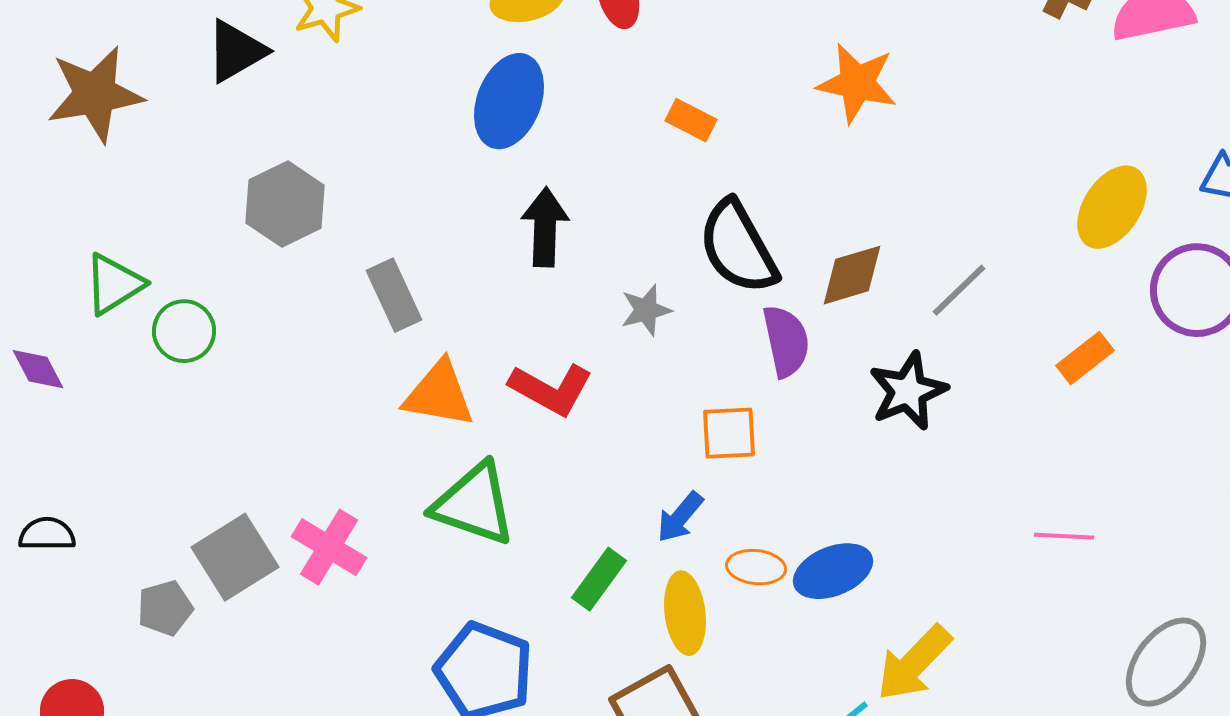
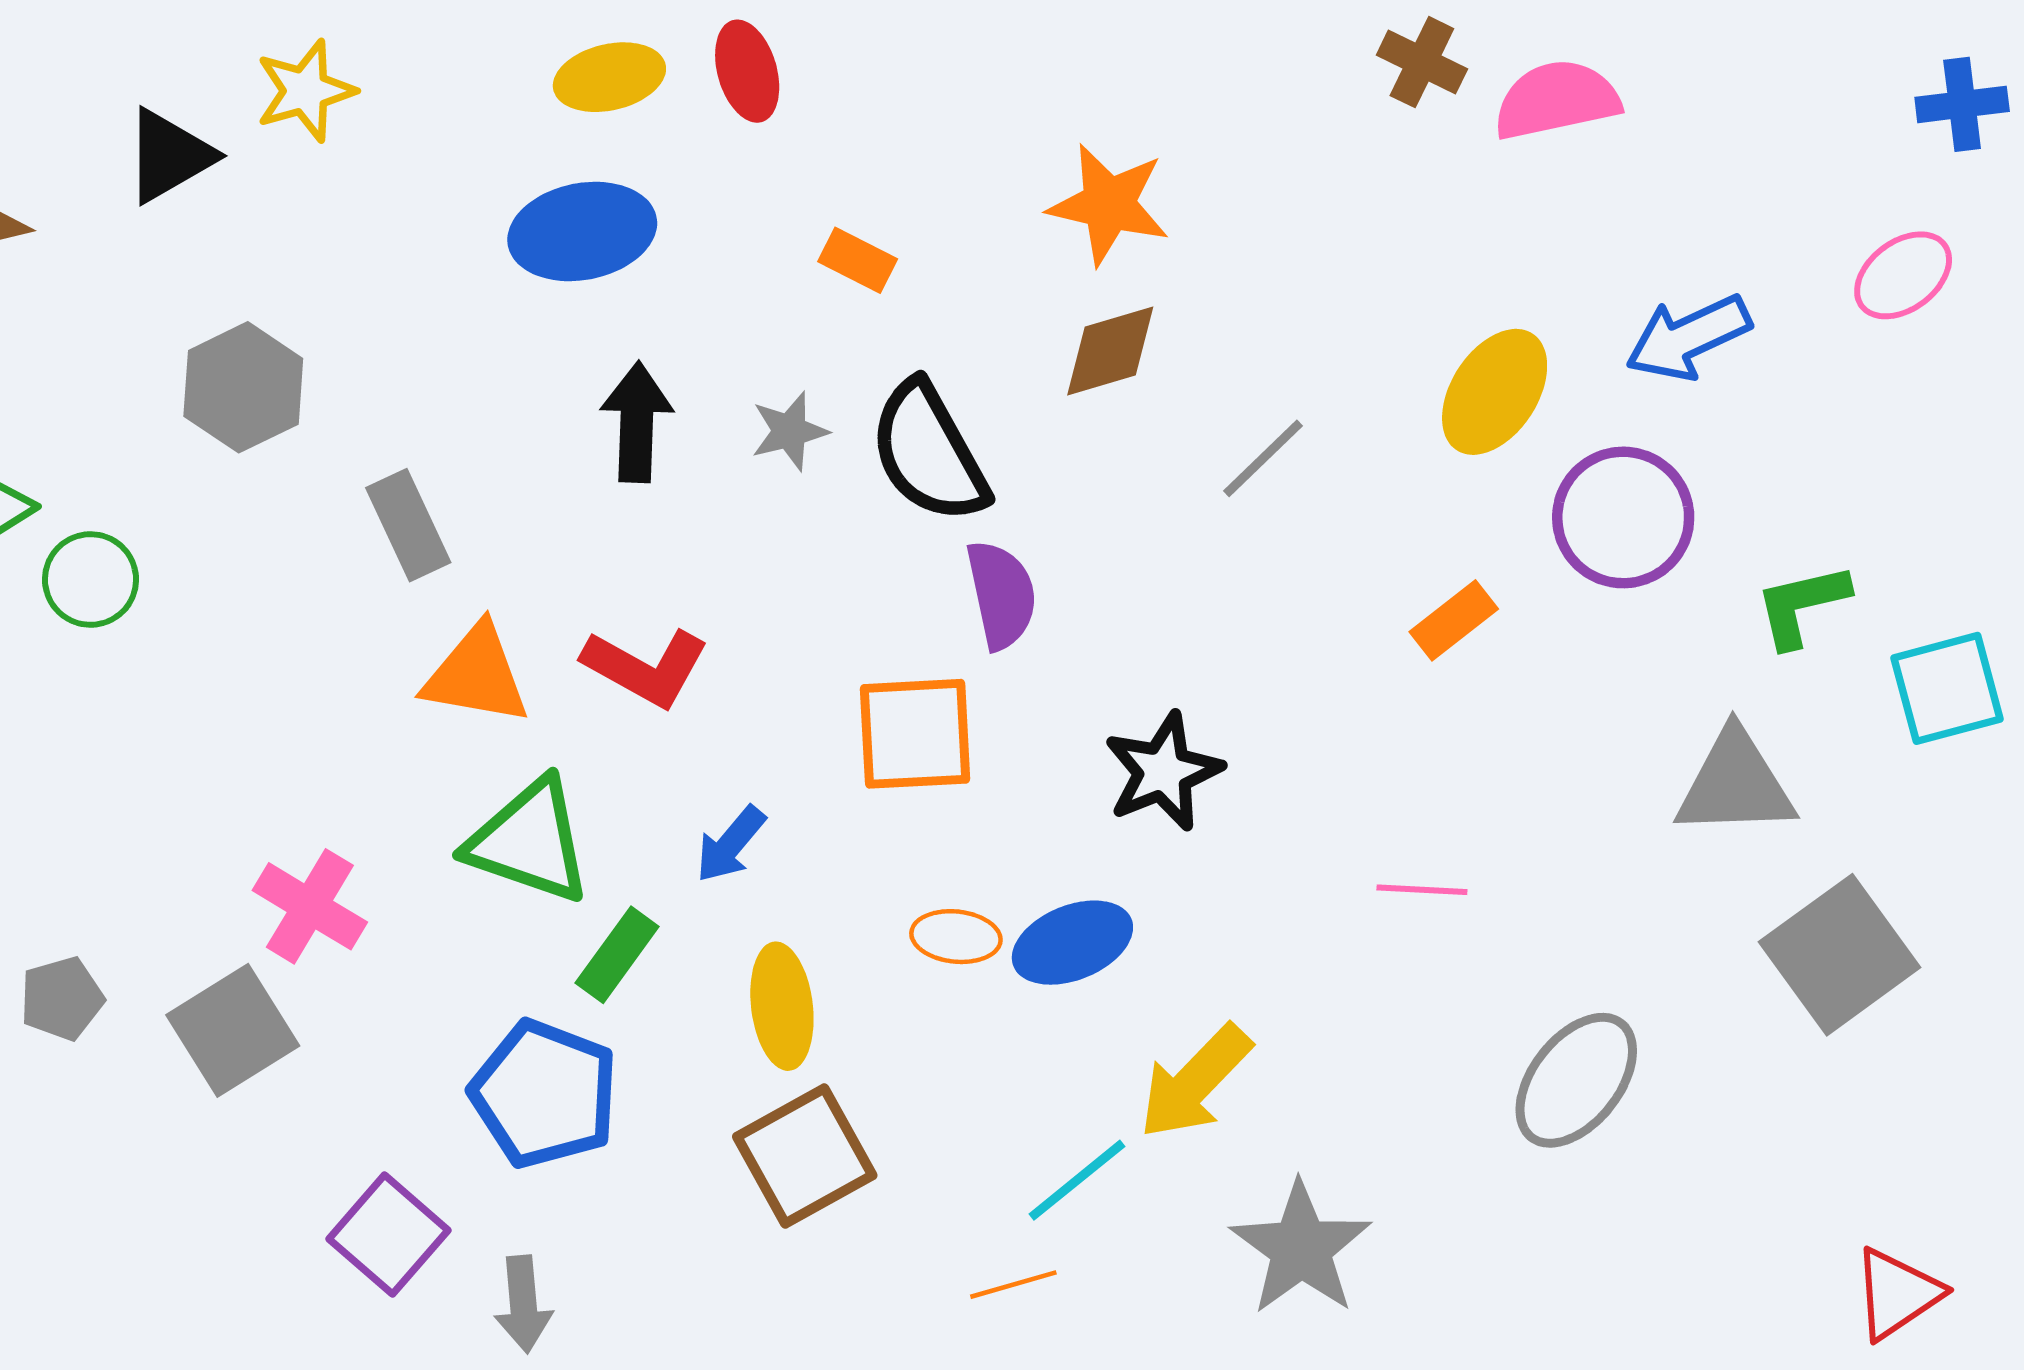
blue ellipse: (509, 101) -> (582, 231), turned 58
brown diamond: (852, 275) -> (1110, 351), moved
gray line: (959, 290) -> (1263, 458), moved
gray star: (646, 310) -> (790, 431), moved
black star: (908, 391) -> (1163, 772), moved
orange square: (729, 433) -> (915, 734), size x1.4
blue arrow: (680, 517) -> (731, 844), moved
gray square: (235, 557) -> (233, 1030), moved
green rectangle: (599, 579) -> (617, 955), moved
yellow ellipse: (685, 613) -> (782, 1006), moved

